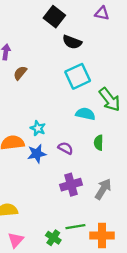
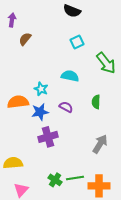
cyan square: (78, 76) -> (77, 42), size x0.6
cyan semicircle: (85, 114) -> (70, 76), moved
purple cross: (71, 185) -> (48, 137), moved
green cross: (53, 238) -> (55, 180), moved

